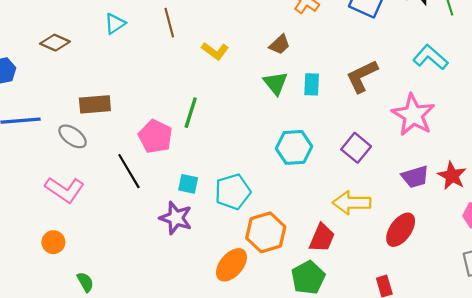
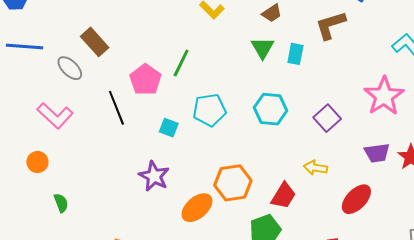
brown L-shape: (362, 76) -> (330, 25), moved
brown rectangle: (95, 104) -> (95, 42), turned 44
cyan pentagon: (233, 192) -> (209, 110), moved
yellow arrow: (352, 203) -> (315, 168), size x0.7
purple star: (176, 218) -> (154, 176), moved

